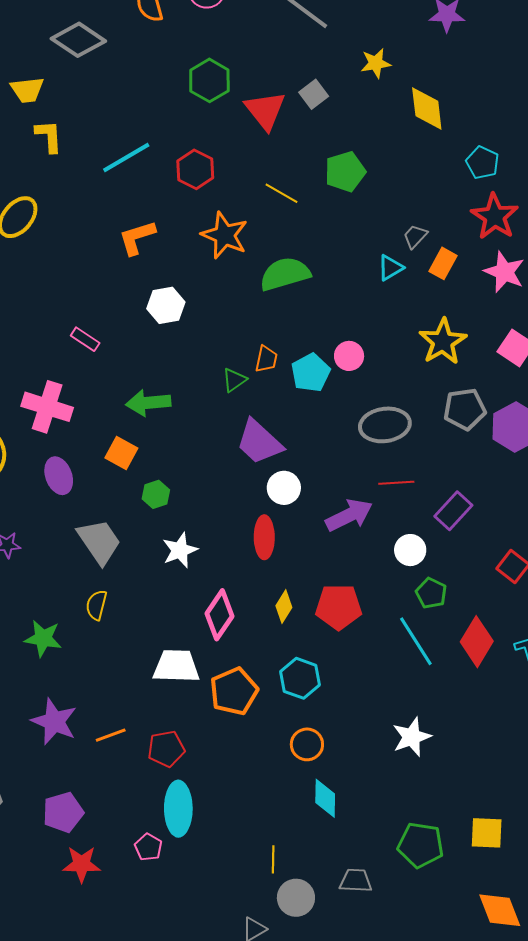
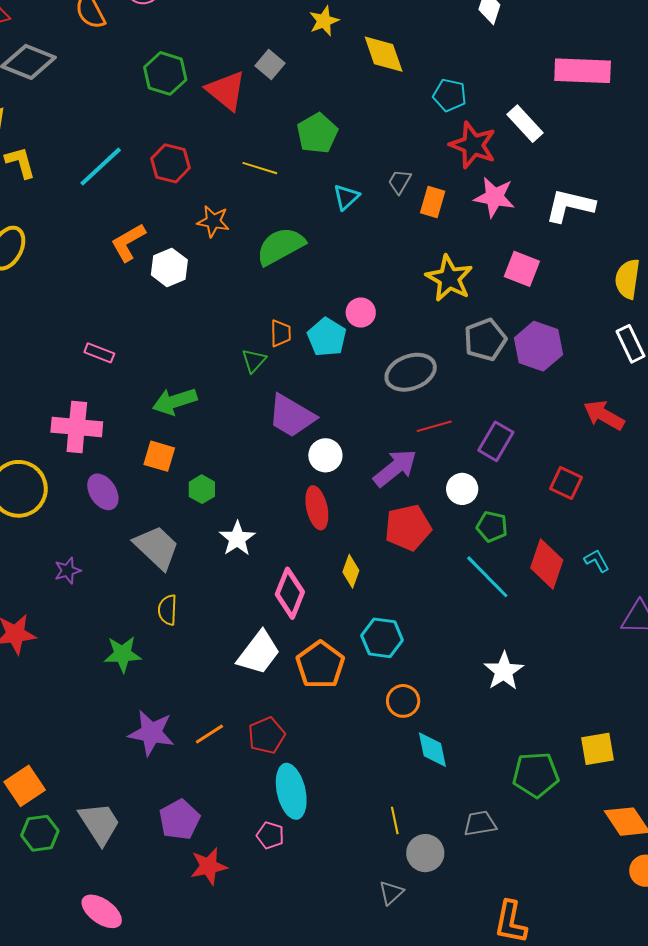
orange star: (225, 235) -> (213, 221), size x0.7
cyan triangle: (390, 268) -> (346, 197), moved
white hexagon: (166, 305) -> (169, 267), moved
red pentagon: (339, 607) -> (408, 528), moved
white trapezoid: (176, 666) -> (259, 653), turned 138

